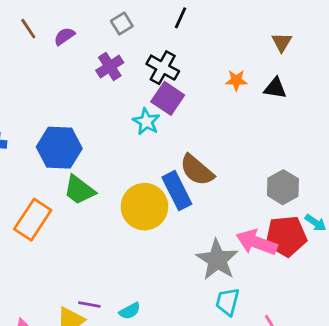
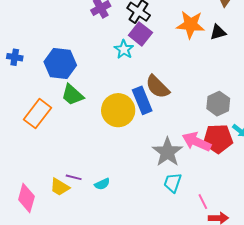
orange star: (236, 80) -> (191, 25), size x1.8
black triangle: (275, 88) -> (218, 32), turned -30

